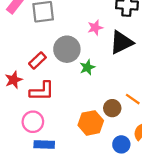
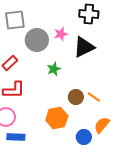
gray circle: (67, 49) -> (37, 40), moved
brown circle: (112, 108) -> (76, 97), moved

